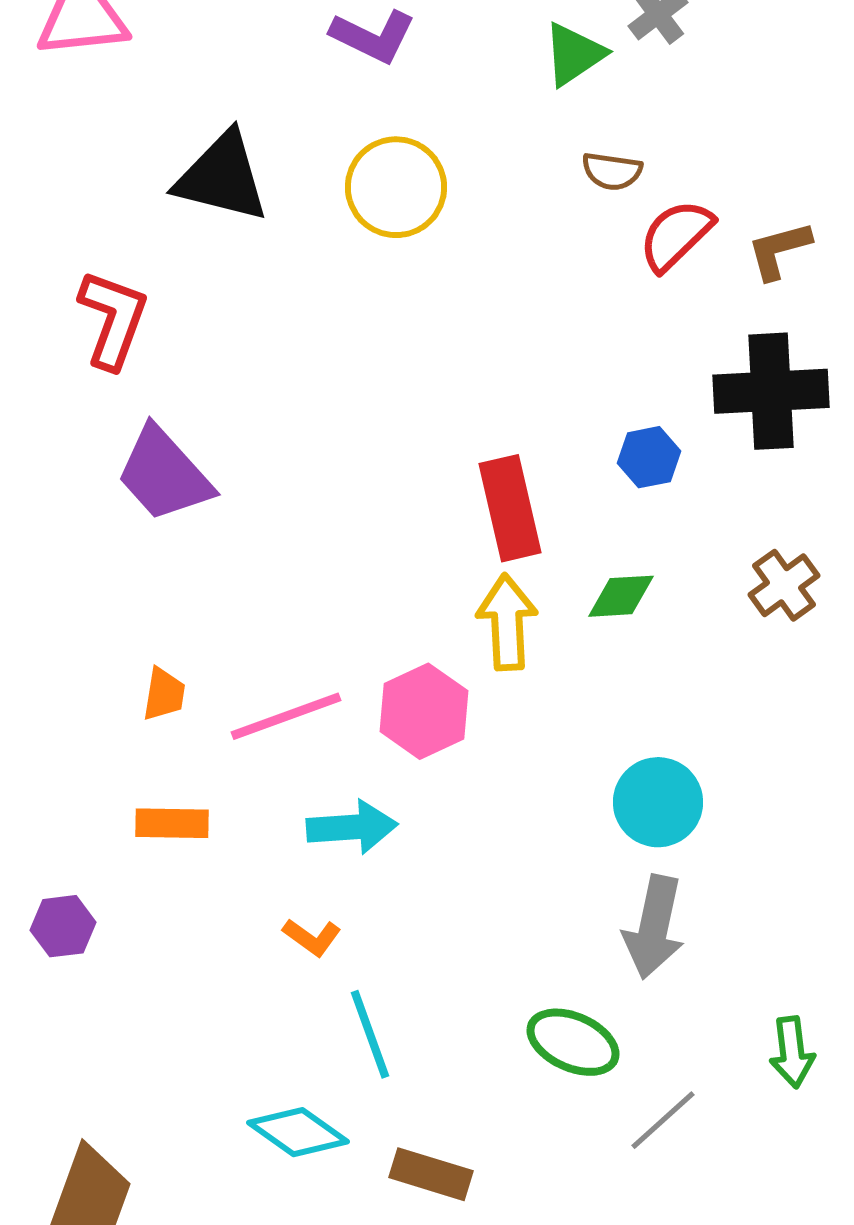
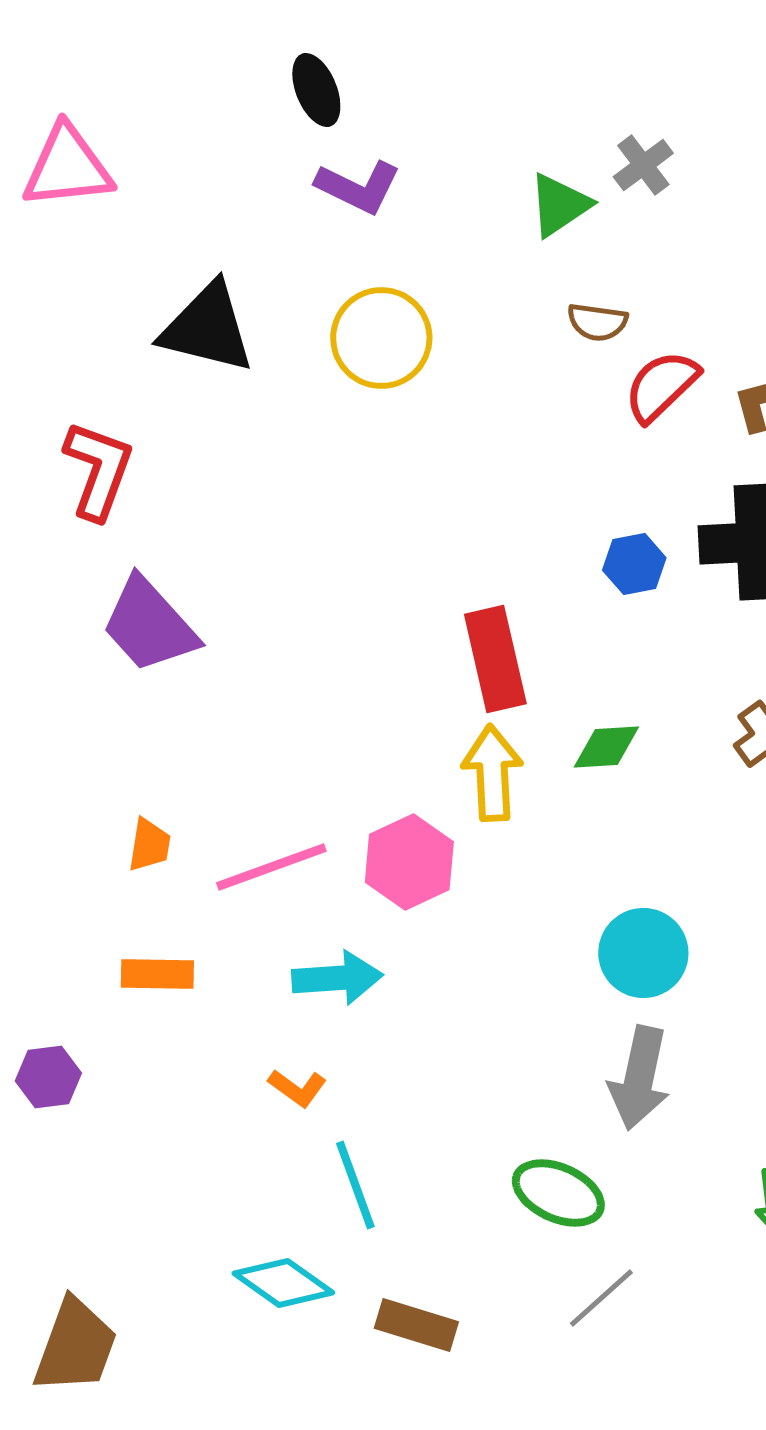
blue hexagon: (649, 457) -> (634, 564), moved
gray line: (663, 1120) -> (601, 1298), moved

